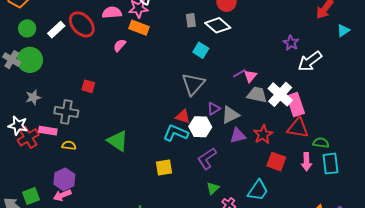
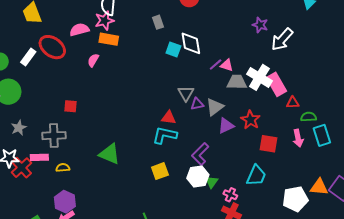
white diamond: (218, 25) -> (191, 43), moved, turned 50
pink triangle: (250, 76) -> (227, 65), turned -40
gray triangle: (193, 84) -> (186, 93), moved, size x0.7
purple triangle: (214, 109) -> (197, 104), turned 32
white hexagon: (200, 127) -> (198, 177), moved
red triangle: (298, 128) -> (293, 103), moved, size x0.6

